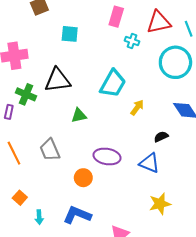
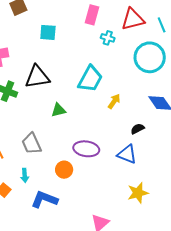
blue L-shape: (77, 215) -> (44, 199), moved
cyan arrow: (39, 217) -> (25, 175), moved

